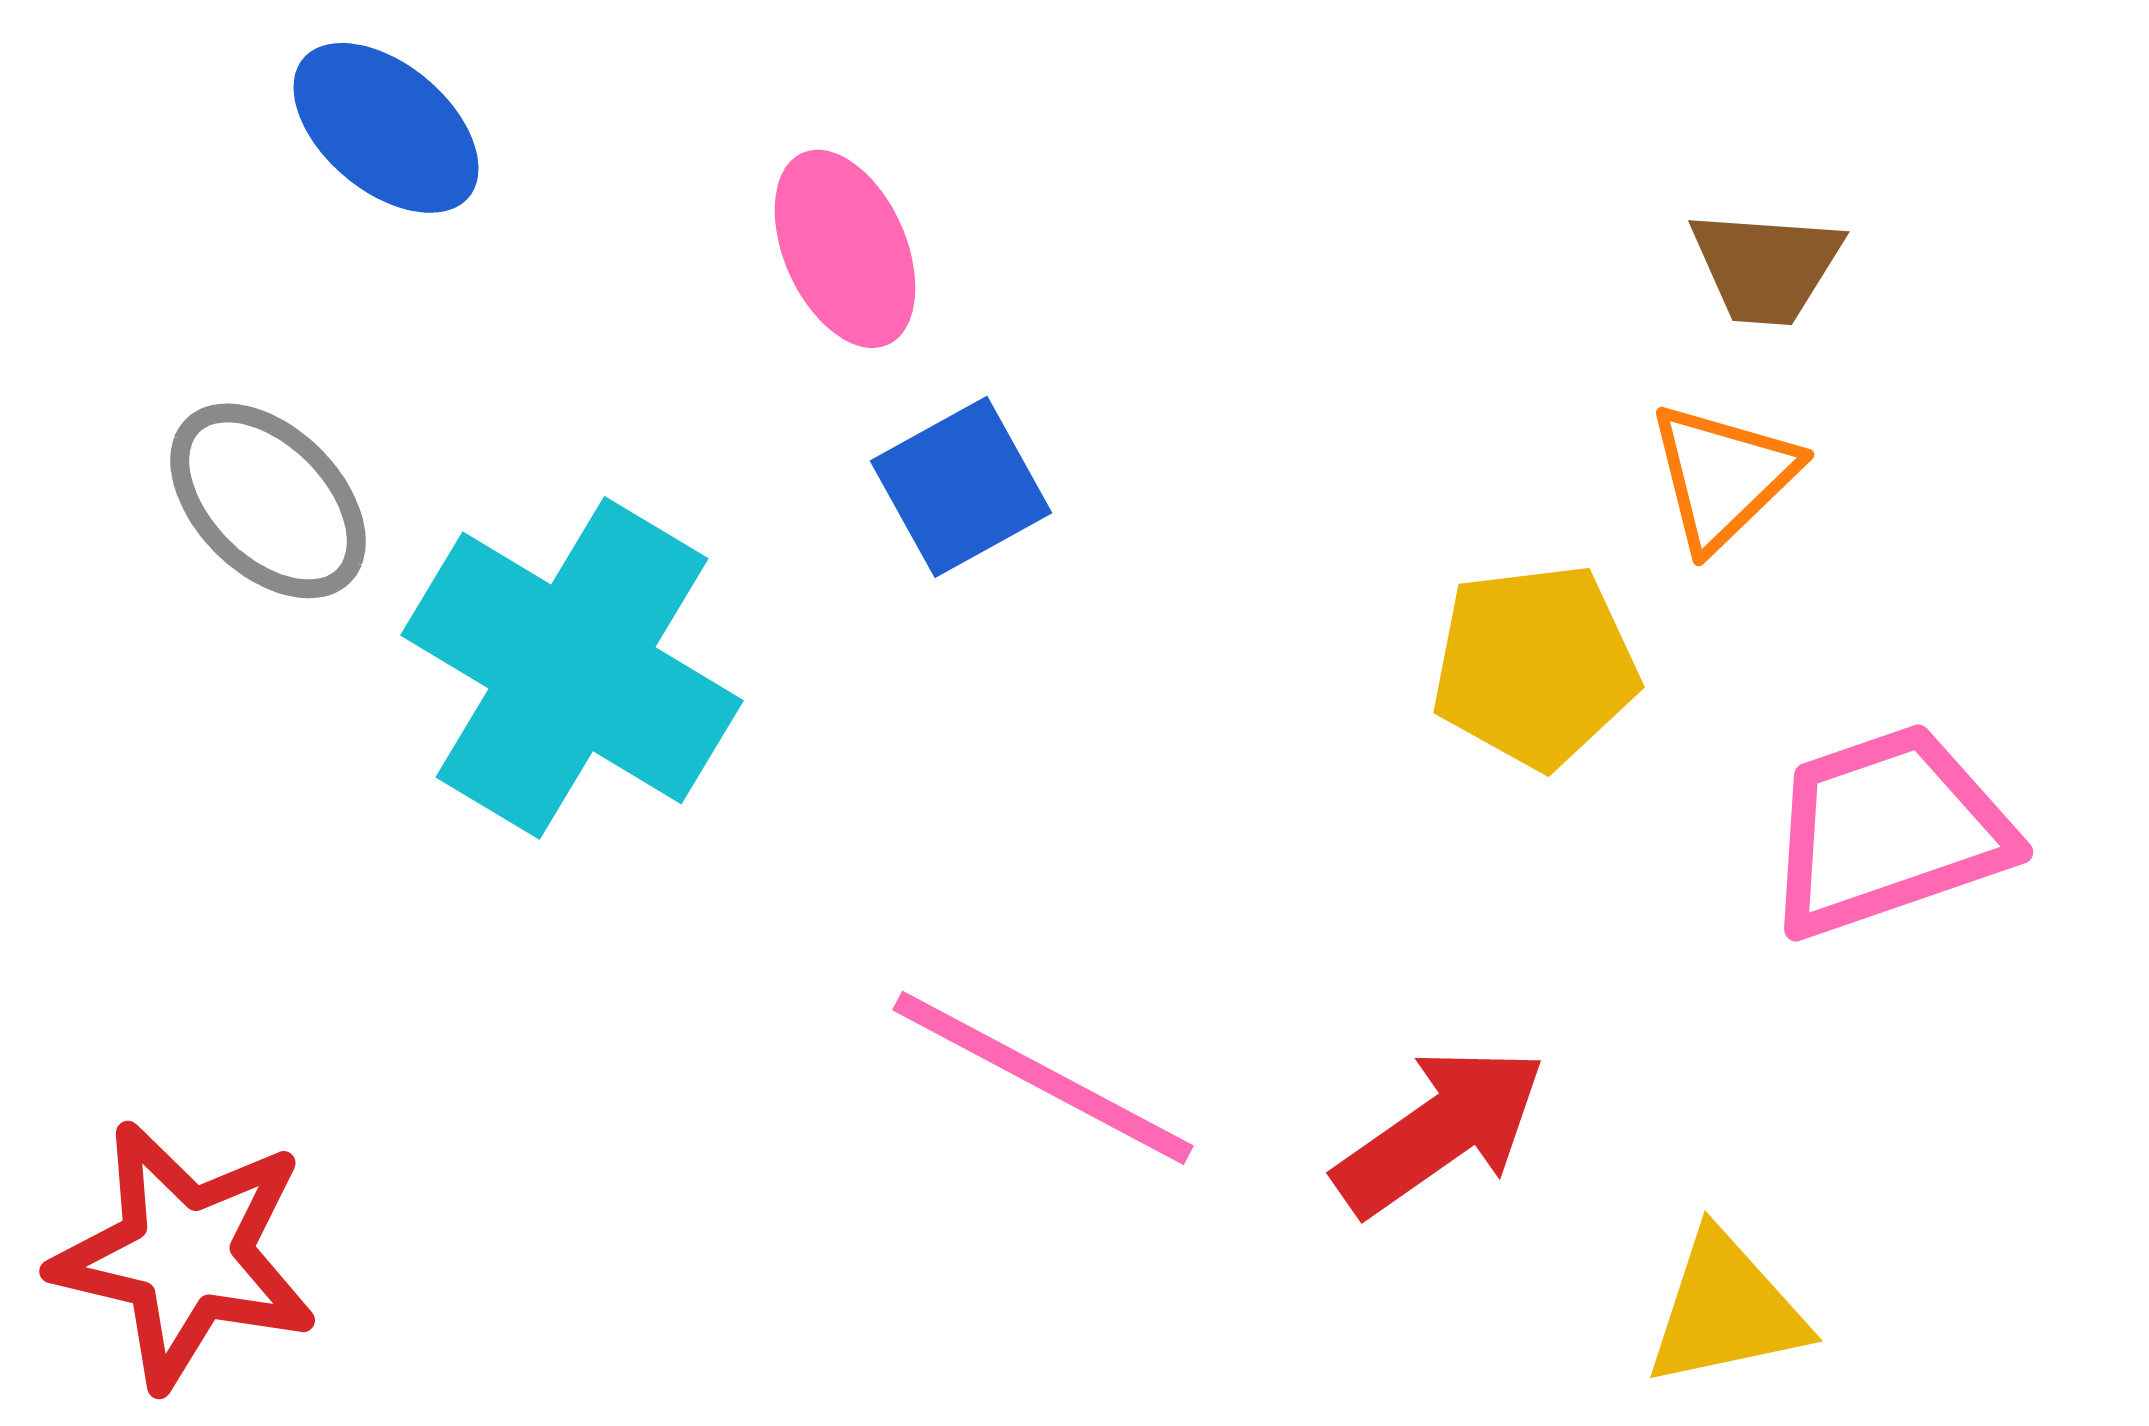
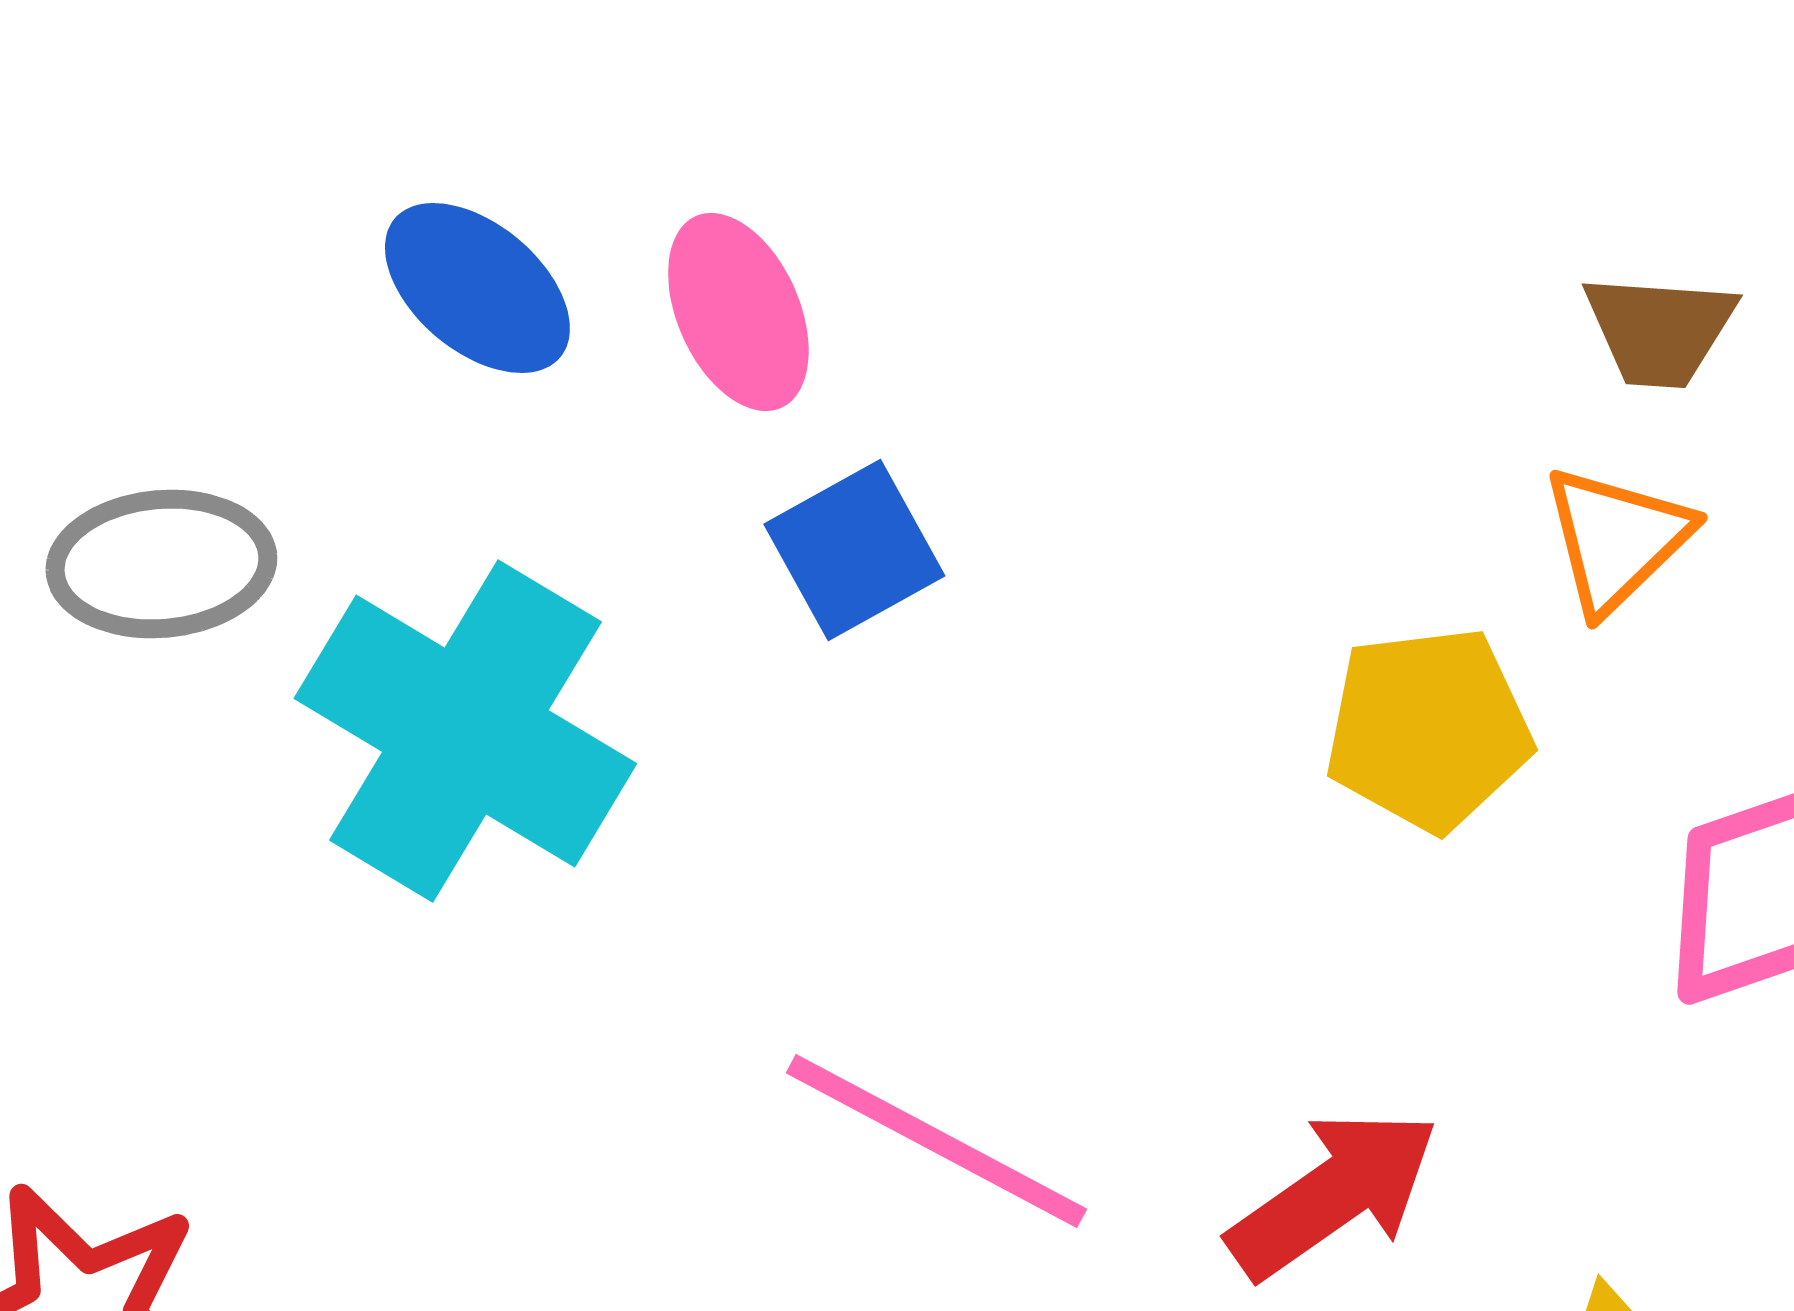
blue ellipse: (386, 128) -> (477, 288), moved
gray ellipse: (268, 501) -> (161, 564), turned -50

